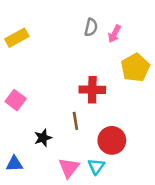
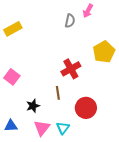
pink arrow: (114, 34) -> (88, 11), moved
red cross: (92, 90) -> (71, 69), turned -30
cyan triangle: (96, 166) -> (63, 128), moved
pink triangle: (69, 168) -> (42, 128), moved

